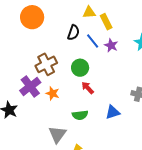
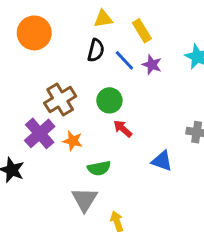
yellow triangle: (89, 12) -> (103, 19), moved
blue triangle: (113, 112) -> (162, 161), turned 42
green semicircle: (80, 115) -> (99, 168), moved

